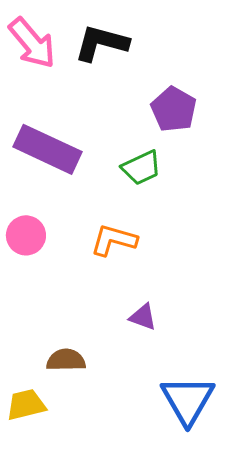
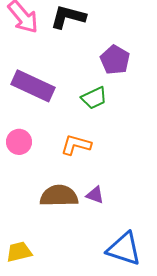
brown semicircle: (66, 360) -> (59, 196), moved, size x1.5
blue triangle: (188, 400) -> (124, 249), turned -42

